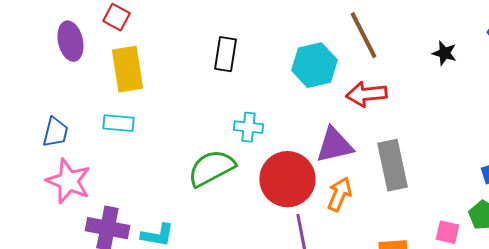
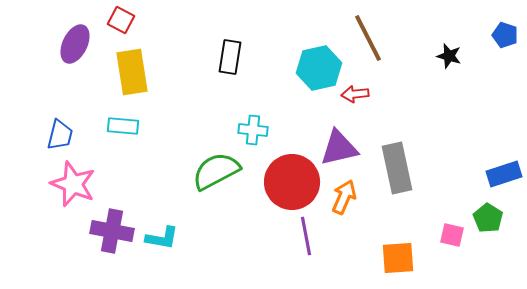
purple ellipse: (70, 41) -> (75, 44), turned 39
red arrow: (366, 94) -> (355, 94), moved, size x0.7

